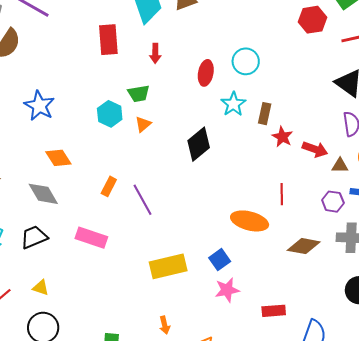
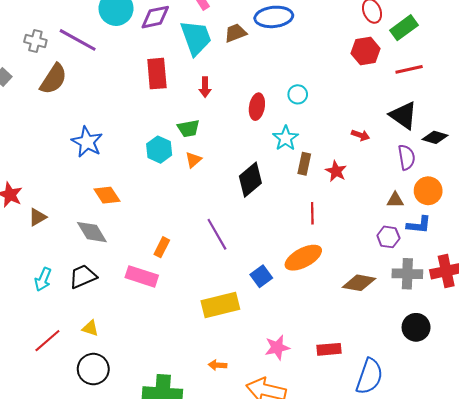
cyan circle: (246, 61) -> (298, 94), size x0.7
brown rectangle: (265, 114) -> (304, 164), moved
red arrow: (315, 149) -> (360, 135), moved, size x0.7
orange rectangle: (109, 186) -> (162, 247), moved
red line: (282, 194) -> (312, 213), moved
purple line: (143, 200) -> (217, 234), moved
orange ellipse: (250, 221) -> (303, 258), turned -42
blue square: (220, 260) -> (261, 276), moved
pink star: (227, 290) -> (277, 347), moved
orange arrow: (165, 325) -> (218, 365), turned 108

